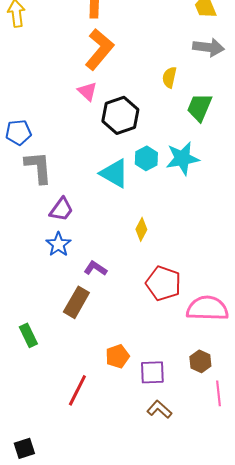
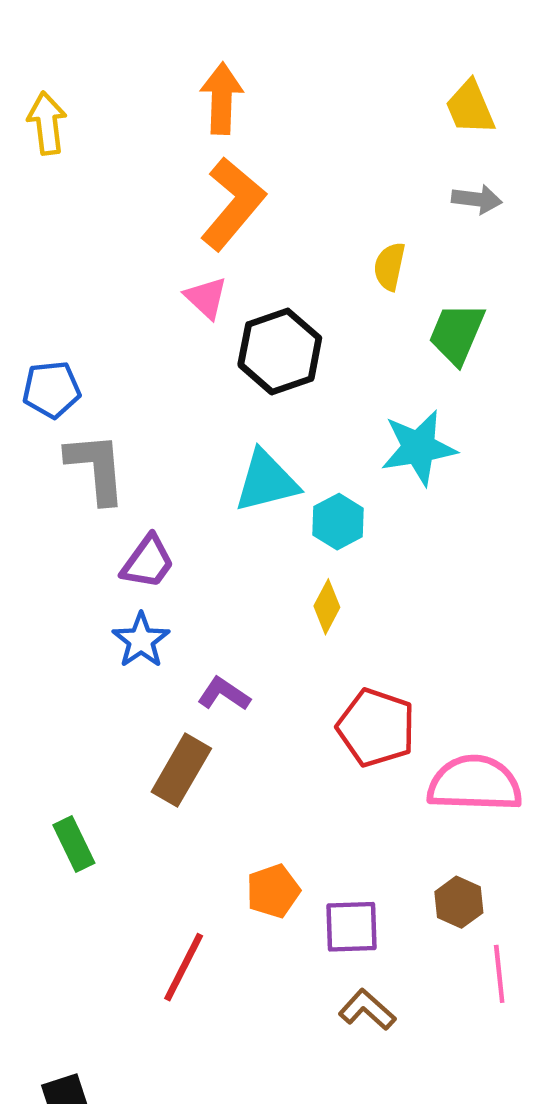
gray arrow: (208, 47) -> (477, 199), size x0.7
cyan hexagon: (146, 158) -> (338, 522), moved
cyan triangle: (114, 173) -> (266, 481), turned -44

